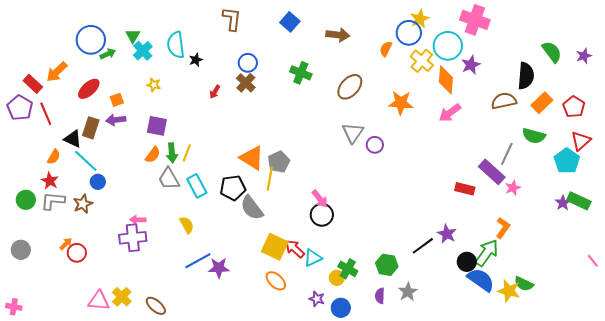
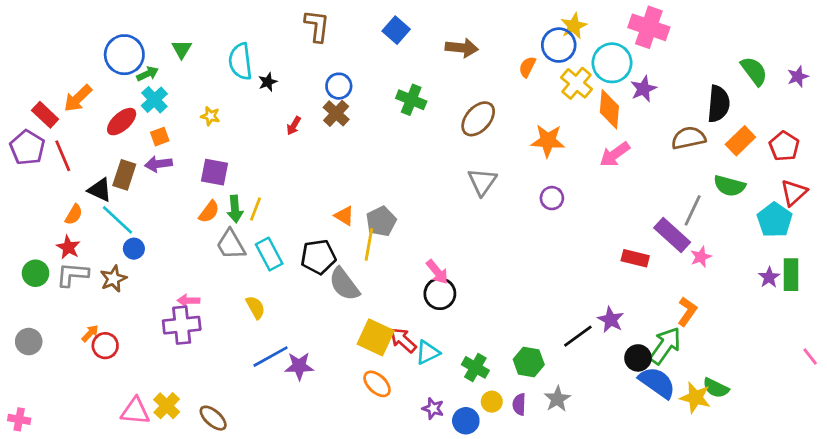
cyan cross: (143, 51) -> (154, 100), moved
purple circle: (375, 145) -> (552, 198), moved
orange triangle: (252, 158) -> (344, 216), size x0.6
green rectangle: (579, 201) -> (791, 275), turned 65
yellow circle: (337, 278) -> (492, 402), moved

